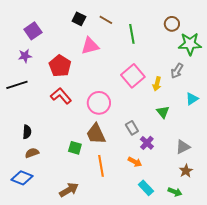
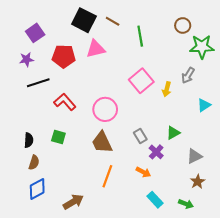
black square: (79, 19) -> (84, 20), size x1.6
red pentagon: (60, 66) -> (64, 56), moved, turned -30
black line: (17, 85) -> (38, 83), moved
green triangle: (163, 112) -> (173, 133), moved, turned 40
green square: (75, 148) -> (58, 137), moved
brown semicircle: (32, 153) -> (34, 162), turned 128
orange line: (101, 166) -> (107, 176), turned 30
blue diamond: (22, 178) -> (37, 189), moved, turned -50

